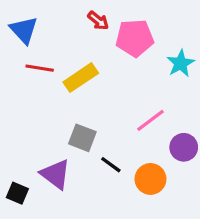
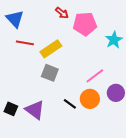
gray square: (82, 138) -> (50, 73), moved
orange circle: (150, 179) -> (90, 99), moved
black square: (17, 193) -> (11, 109), moved

